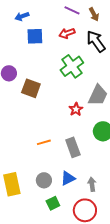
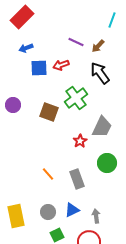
brown arrow: (94, 14) -> (98, 46), turned 72
red arrow: (67, 33) -> (61, 65), moved
brown square: (31, 88) -> (49, 112), moved
orange line: (44, 142) -> (48, 174), turned 64

